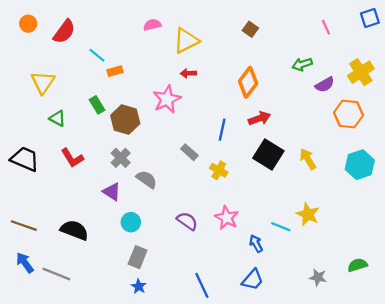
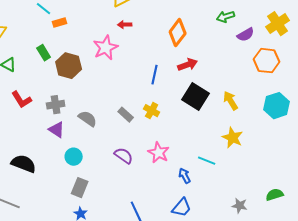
gray rectangle: (189, 152) -> (126, 115), moved
gray cross: (121, 158) -> (56, 105), moved, turned 36
yellow star: (308, 214) -> (233, 138), moved

